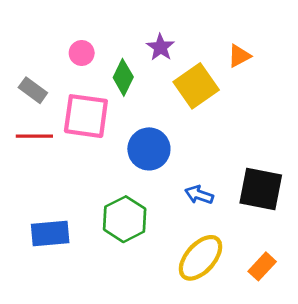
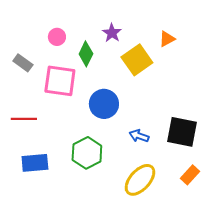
red line: (34, 136) -> (24, 119), moved
orange rectangle: (262, 266) -> (190, 175), moved

